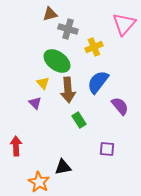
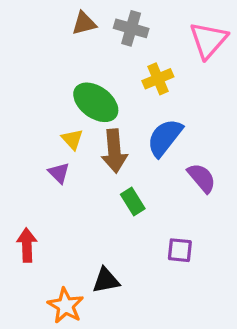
gray cross: (68, 29) -> (131, 28), moved

